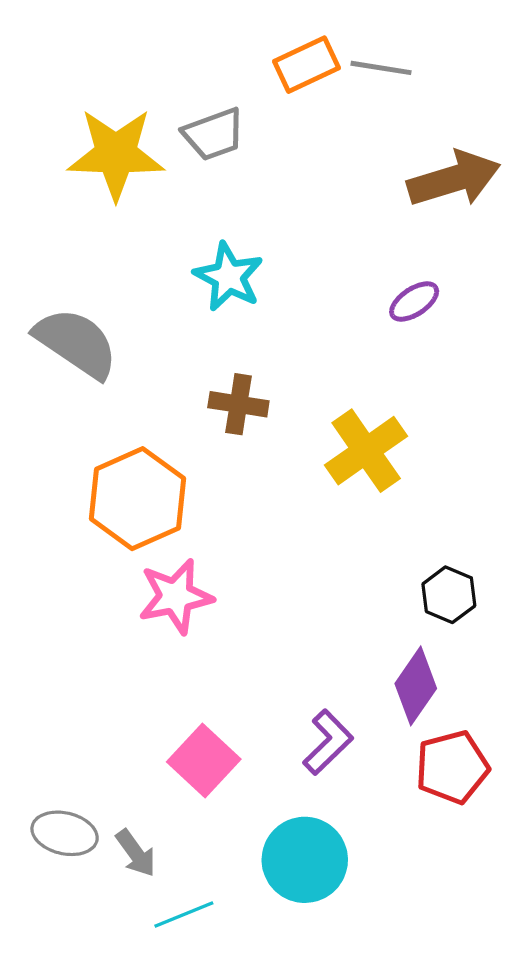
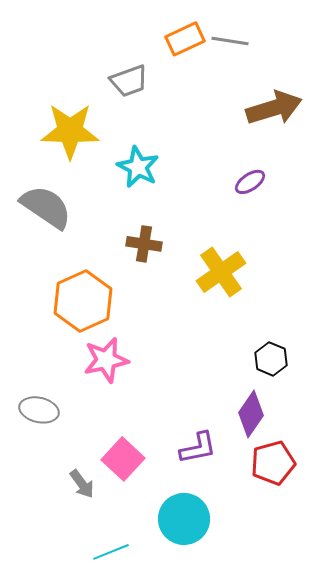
yellow star: (116, 154) -> (70, 131), moved
purple L-shape: (328, 742) -> (198, 448), turned 33
gray ellipse: (65, 833) -> (39, 410), moved
gray arrow: (136, 853) -> (82, 484), moved

